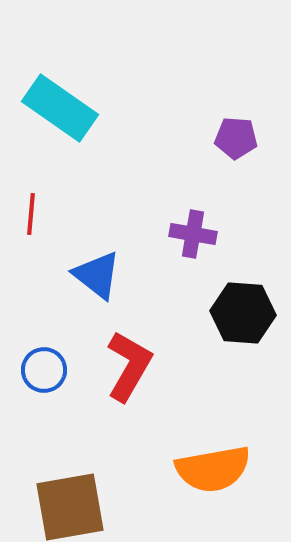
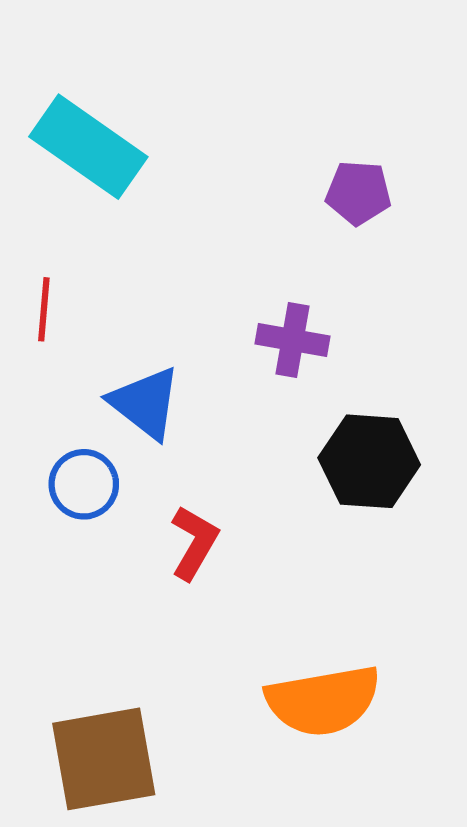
red L-shape: (129, 366) -> (194, 543), size x0.7
blue circle: (44, 370) -> (84, 484), moved

